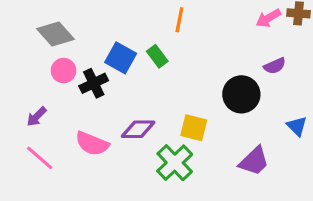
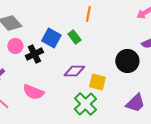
purple diamond: (138, 129) -> (74, 71), moved

